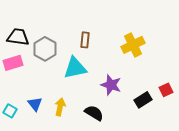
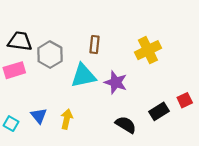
purple star: (111, 85) -> (116, 82), moved
black semicircle: (94, 113) -> (126, 125), moved

